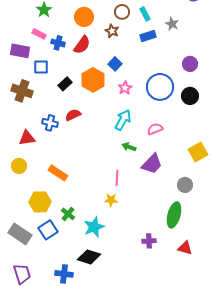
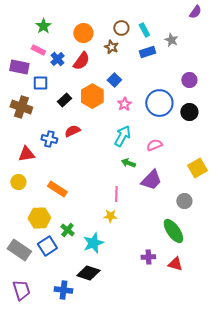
blue cross: (58, 43) -> (57, 59), turned 32
green ellipse: (174, 215) -> (173, 231), turned -50
red triangle: (185, 248) -> (175, 264), moved

